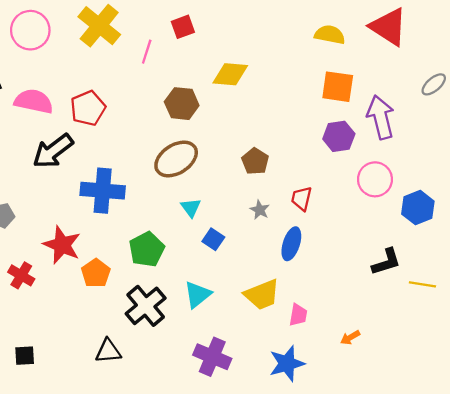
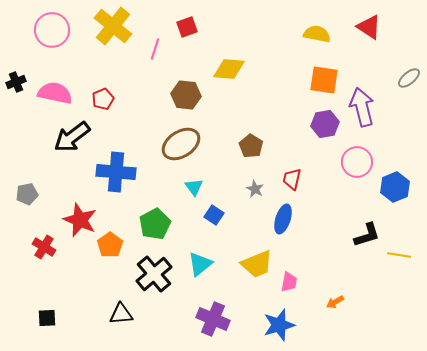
red triangle: (389, 27) -> (369, 27), size x0.7
red pentagon: (88, 108) -> (103, 99), size x0.7

